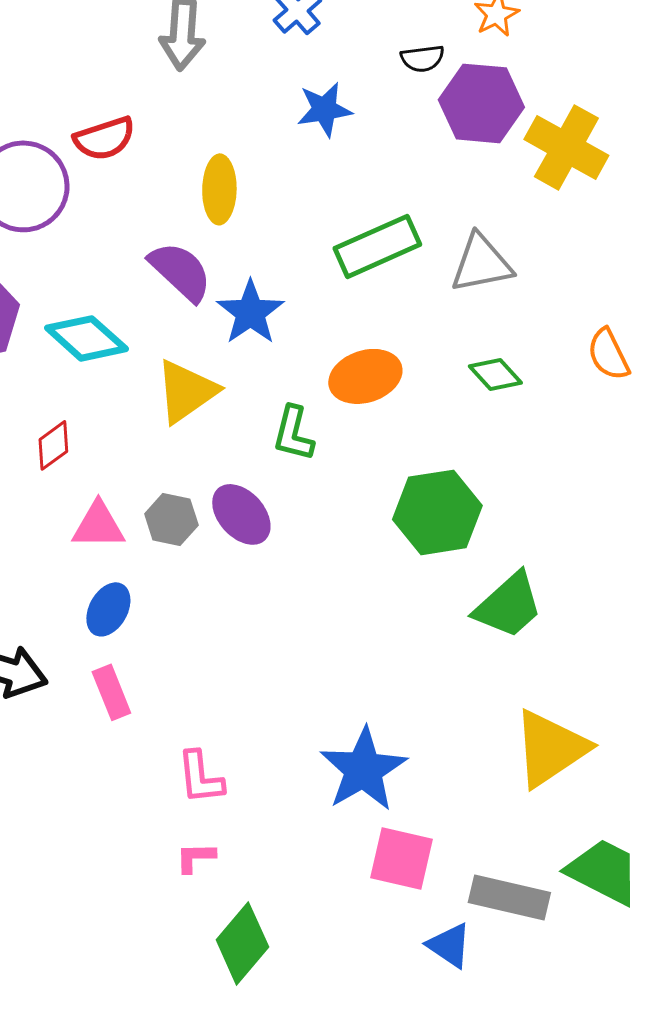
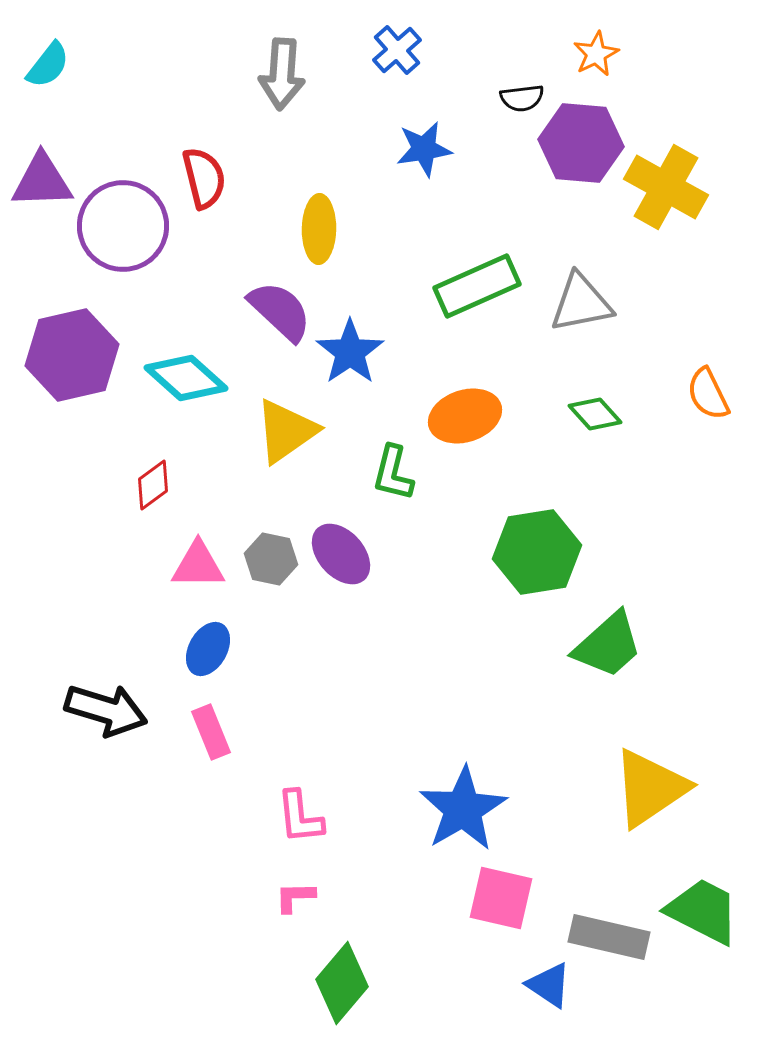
red semicircle: (104, 138) -> (204, 178), turned -86

